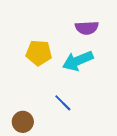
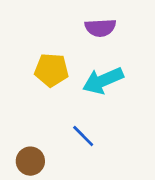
purple semicircle: (87, 28) -> (100, 28), moved

